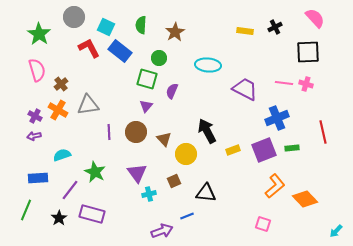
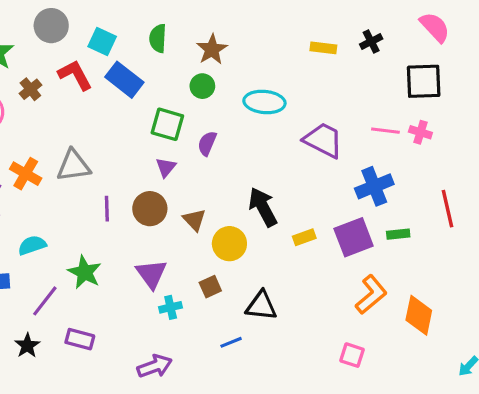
green circle: (159, 58) -> (202, 86), moved
brown cross: (61, 84) -> (30, 89), moved
orange diamond: (305, 199) -> (419, 315), turned 55
purple rectangle: (92, 214) -> (80, 339), size x0.7
purple arrow: (162, 231) -> (155, 366), moved

